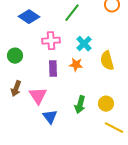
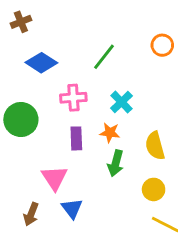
green circle: (15, 56) -> (21, 120), size x1.5
yellow semicircle: (107, 61) -> (155, 146), moved
brown arrow: (16, 89) -> (31, 214), moved
green arrow: (80, 105) -> (116, 163), moved

